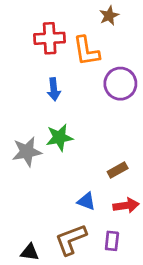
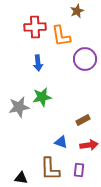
brown L-shape: (71, 239) -> (50, 169), turned -70

